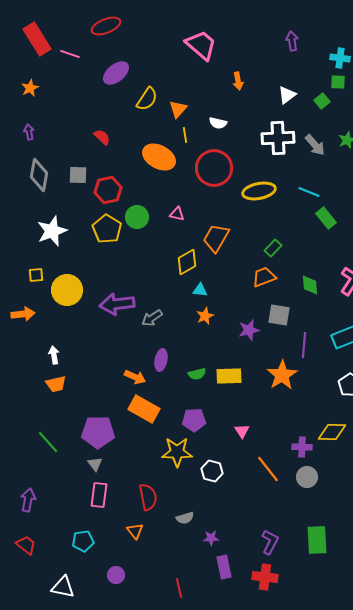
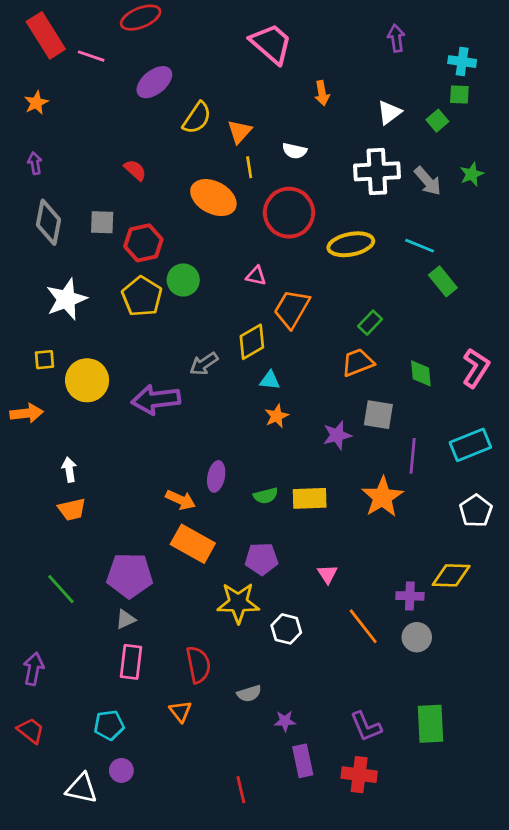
pink triangle: (177, 214) -> (256, 276), moved
gray arrow: (152, 318) -> (204, 364), moved
gray triangle: (95, 464) -> (126, 619), turned 42
purple L-shape: (270, 542) -> (366, 726), turned 130
purple circle: (116, 575) -> (121, 770), moved

